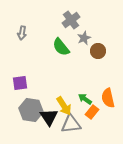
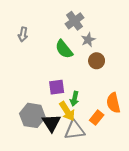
brown circle: (98, 51) -> (97, 61), moved
purple square: (20, 83) -> (57, 87), moved
green arrow: (85, 99) -> (74, 99), moved, turned -112

